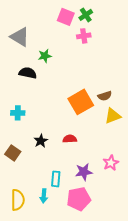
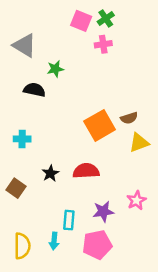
red semicircle: (70, 139) -> (86, 171), size x1.5

